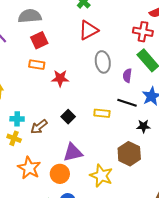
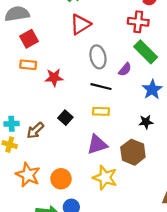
purple semicircle: (127, 76) -> (125, 69), turned -144
black line: (127, 103) -> (101, 87), moved
purple triangle: (73, 152) -> (97, 144), moved

